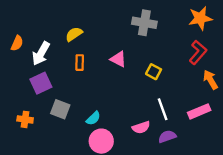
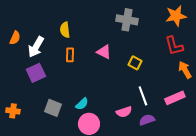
yellow semicircle: (74, 34) -> (65, 30), turned -63
red L-shape: (198, 52) -> (174, 46), turned 125
gray square: (60, 109) -> (53, 108), moved
orange cross: (25, 119) -> (13, 111), moved

